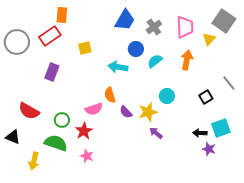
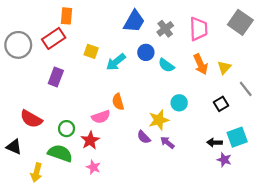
yellow triangle: (209, 39) -> (224, 67), moved
yellow square: (85, 48) -> (91, 51), turned 32
orange arrow: (187, 60) -> (201, 64), turned 144
cyan semicircle: (155, 61) -> (166, 65), turned -105
cyan arrow: (118, 67) -> (116, 62), moved, turned -48
purple semicircle: (126, 112) -> (144, 137), moved

